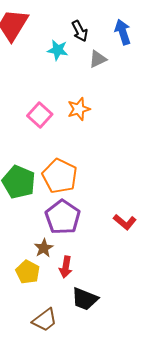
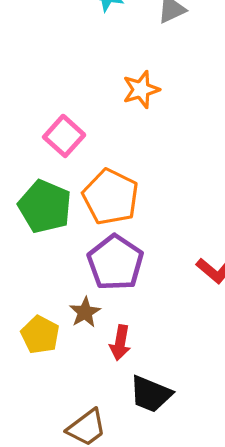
pink square: (40, 115) -> (64, 136), moved
yellow pentagon: (28, 272) -> (40, 335), moved

